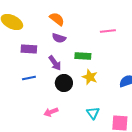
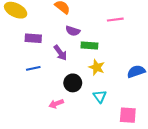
purple semicircle: (59, 38) -> (73, 31), moved
black circle: (64, 83) -> (73, 83), moved
cyan triangle: (93, 113) -> (100, 96), moved

